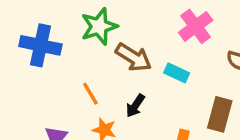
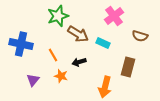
blue cross: (40, 45) -> (21, 44), moved
black arrow: (135, 106) -> (79, 62), turned 40

